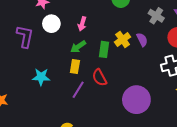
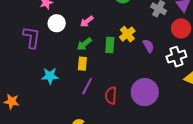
pink arrow: (82, 24) -> (87, 21), turned 40
purple semicircle: (142, 40) -> (148, 46), moved
red semicircle: (100, 78) -> (111, 96), moved, turned 36

